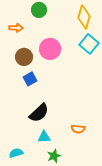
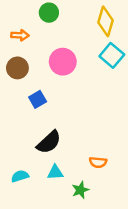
brown circle: (24, 57) -> (17, 68), moved
cyan semicircle: (16, 153) -> (20, 176), moved
green star: (54, 156) -> (80, 190), moved

